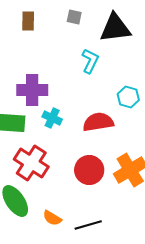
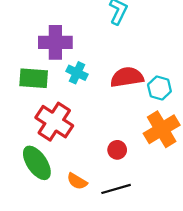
cyan hexagon: (128, 97) -> (159, 88), moved
red circle: (89, 170) -> (117, 150), moved, size x0.6

